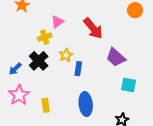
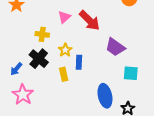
pink triangle: (57, 22) -> (64, 17), moved
yellow cross: (45, 37) -> (42, 34), turned 32
blue ellipse: (86, 104) -> (105, 96), moved
yellow rectangle: (46, 105) -> (64, 74), moved

